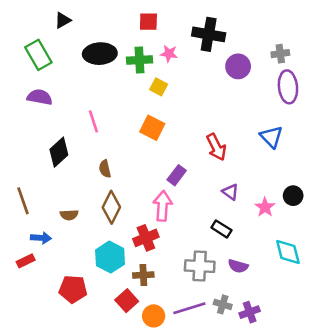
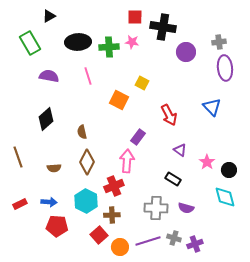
red square: (148, 22) -> (135, 17), moved
yellow square: (159, 87) -> (142, 83), moved
purple semicircle: (40, 97) -> (49, 76), moved
pink line: (93, 121) -> (88, 76), moved
black circle: (293, 196) -> (229, 170), moved
blue arrow: (41, 238) -> (49, 202), moved

